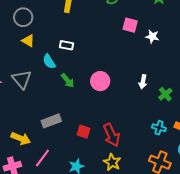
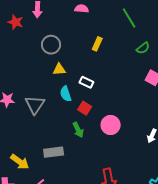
yellow triangle: (28, 41) -> (59, 69), moved, turned -48
green arrow: (68, 81) -> (78, 130), moved
red square: (84, 132) -> (85, 108), moved

